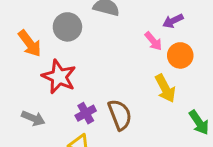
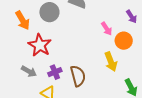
purple arrow: (173, 21) -> (132, 17), moved, turned -104
gray arrow: (33, 118) -> (29, 71), moved

